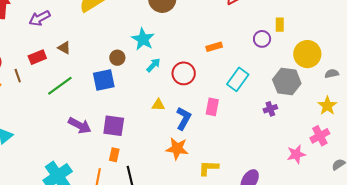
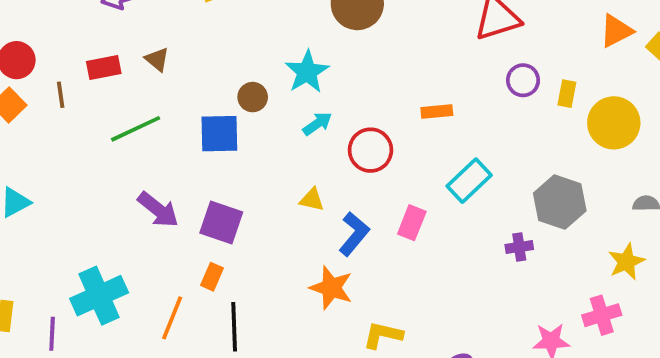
purple circle: (262, 39) -> (523, 80), moved
yellow circle: (307, 54) -> (614, 123), moved

